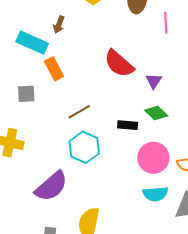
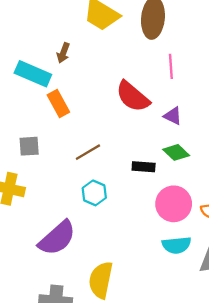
pink line: (166, 23) -> (171, 66), moved
purple triangle: (154, 81) -> (173, 116), turned -36
gray square: (26, 94) -> (29, 146), moved
cyan hexagon: (84, 147) -> (94, 193), size x0.7

